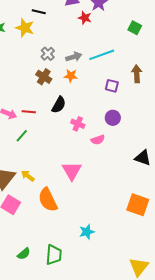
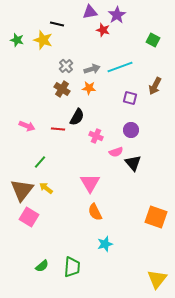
brown arrow: (137, 74) -> (155, 86), turned -150
red line: (29, 112) -> (58, 129), moved
green line: (22, 136) -> (40, 162), moved
black triangle: (143, 158) -> (133, 163), moved, turned 30
orange semicircle: (48, 200) -> (95, 212), moved, size x0.7

